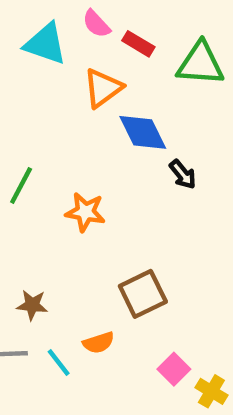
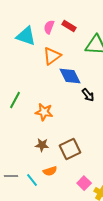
pink semicircle: (96, 24) -> (49, 27), turned 64
red rectangle: (138, 44) -> (69, 26), moved
brown star: (32, 305) -> (42, 145), moved

